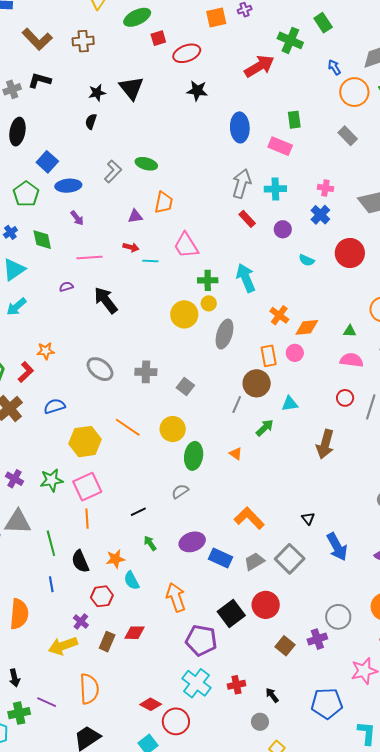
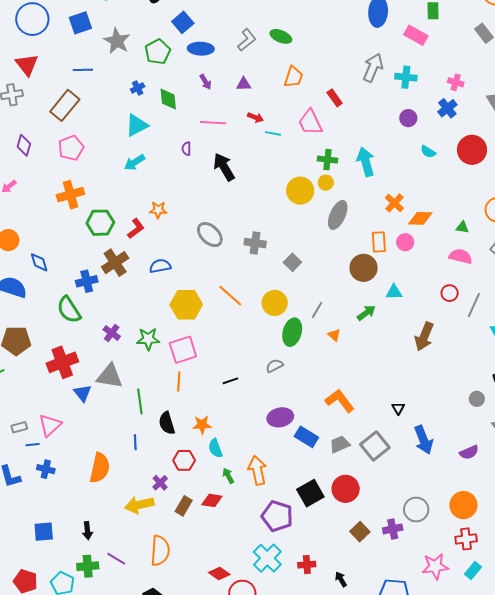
purple triangle: (135, 216) -> (244, 84), moved
red rectangle: (247, 219) -> (335, 98), moved
purple semicircle: (66, 287) -> (186, 149), turned -80
gray line: (237, 405) -> (317, 310), moved
green arrow: (150, 543) -> (228, 476), moved

